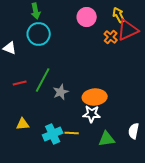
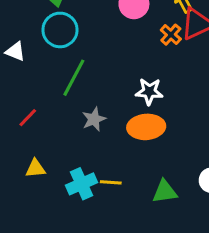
green line: (43, 80) -> (74, 78), moved
red line: (20, 83) -> (28, 118), moved, turned -32
white star: (92, 114) -> (149, 92), moved

